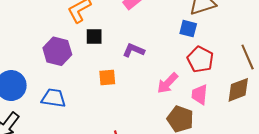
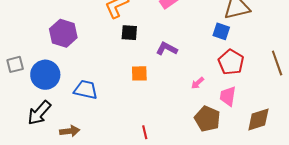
purple hexagon: (57, 51) -> (63, 33), moved
pink arrow: (168, 83) -> (198, 83), size x0.6
brown diamond: (238, 90) -> (258, 119), moved

